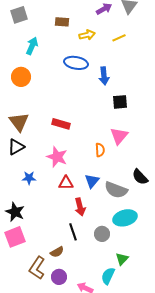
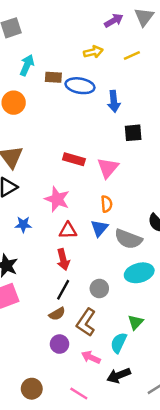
brown rectangle: (62, 22) -> (53, 77), moved
red rectangle: (61, 124) -> (74, 159), moved
pink triangle: (119, 136) -> (108, 168), moved
orange semicircle: (100, 150) -> (107, 204), moved
red arrow: (80, 207) -> (63, 260), moved
black line: (73, 232) -> (63, 290), moved, turned 48
gray circle: (102, 234) -> (99, 288), moved
brown L-shape: (37, 268) -> (86, 322), moved

